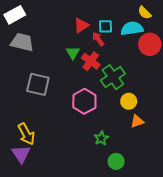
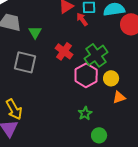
green triangle: (73, 53) -> (35, 32), moved
red cross: (91, 61) -> (64, 51), moved
pink hexagon: (84, 101) -> (86, 75), moved

